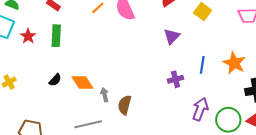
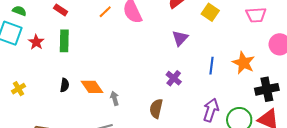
purple cross: (176, 79) -> (174, 78), moved, turned -35
black semicircle: (55, 80) -> (65, 85), turned -32
brown semicircle: (125, 105) -> (156, 109), moved

